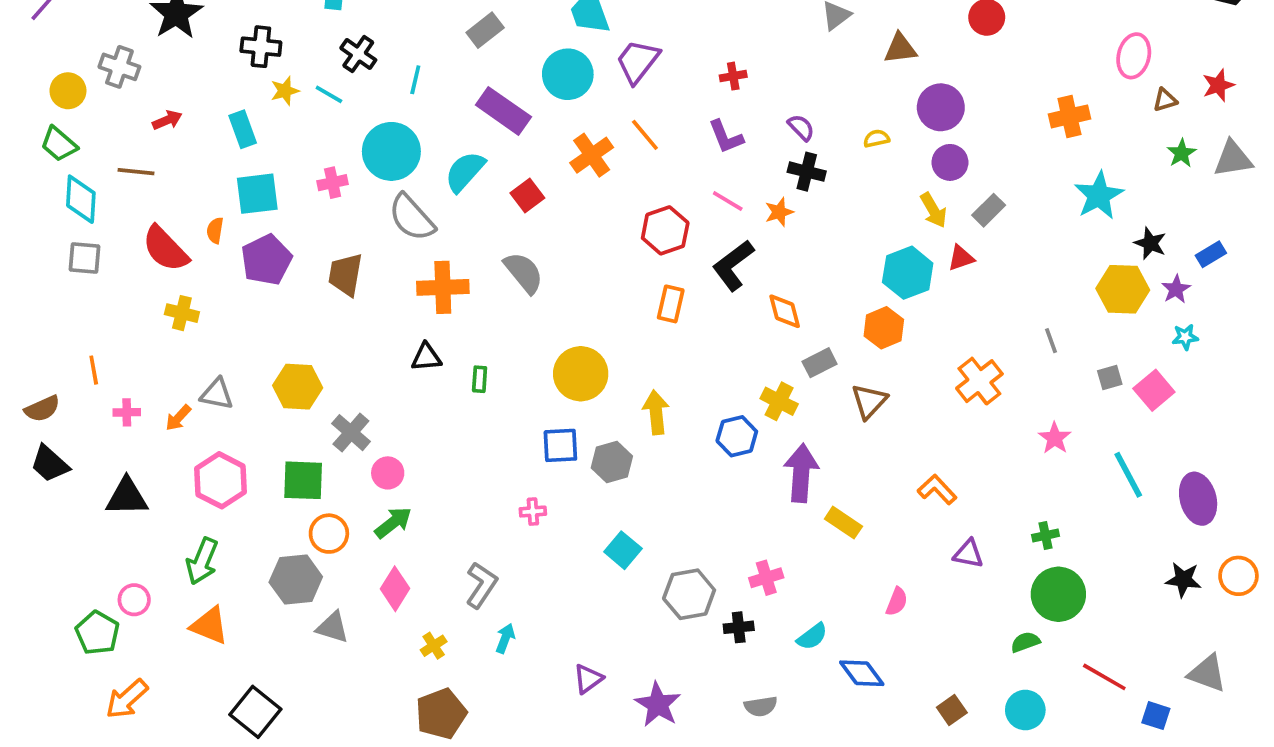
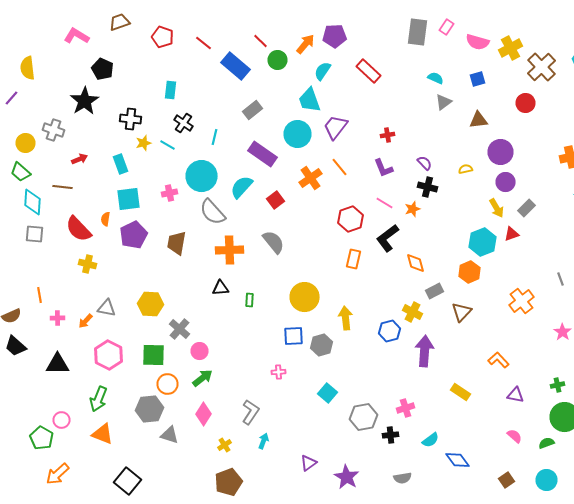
yellow rectangle: (843, 523) -> (460, 392), moved
pink semicircle: (897, 602) -> (514, 436), moved, turned -70

